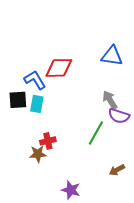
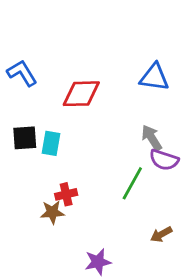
blue L-shape: (35, 80) -> (22, 73), moved
purple star: (71, 190) -> (98, 262), turned -30

